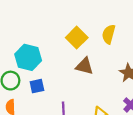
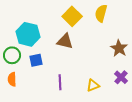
brown triangle: (84, 66) -> (65, 41), moved

